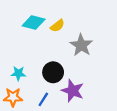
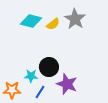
gray star: (81, 45) -> (75, 19), moved
cyan star: (18, 73) -> (31, 76), moved

